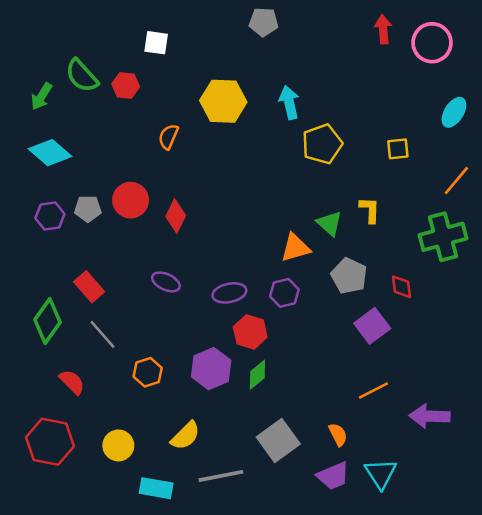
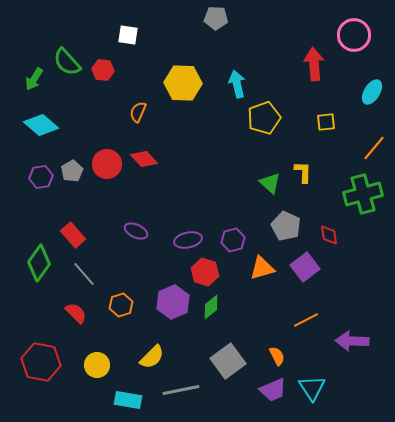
red arrow: (383, 29) -> (314, 64), moved, size x1.4
gray pentagon: (88, 209) -> (72, 171), turned -30
red diamond: (176, 216) -> (144, 159), moved, turned -68
orange triangle: (295, 248) -> (262, 268), moved
red semicircle: (72, 382) -> (76, 313), moved

